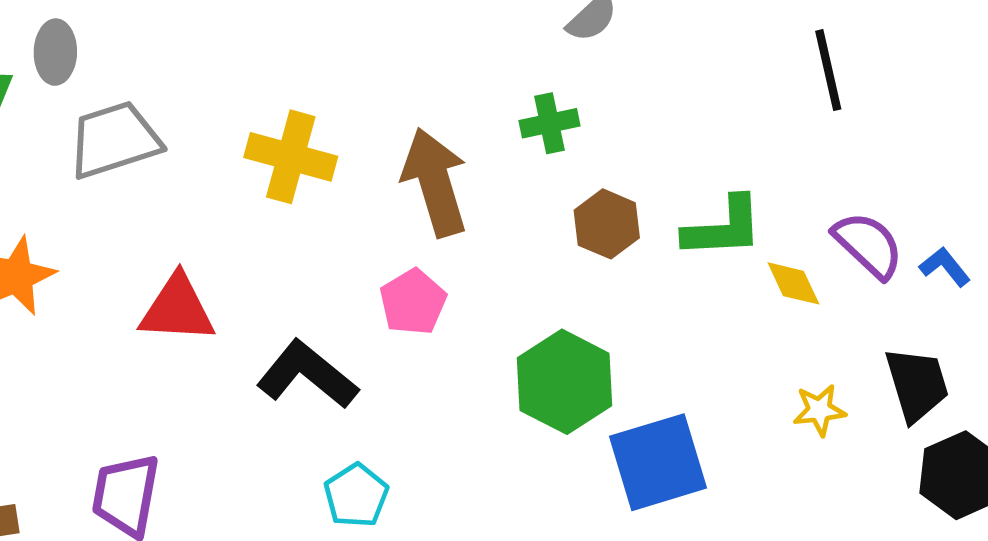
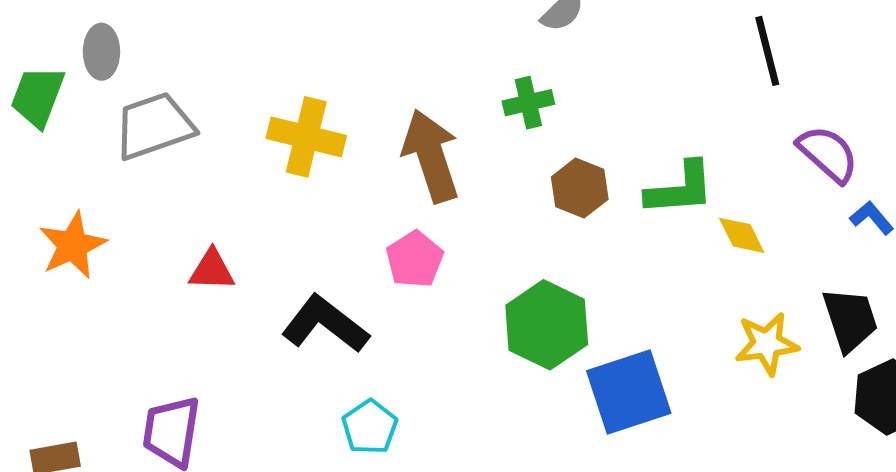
purple semicircle: (868, 245) -> (828, 154), moved
red triangle: (177, 309) -> (212, 270), size x0.7
yellow star: (819, 410) -> (767, 344), size x1.4

